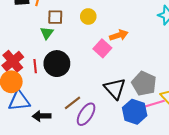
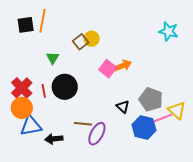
brown square: (55, 17) -> (81, 42), moved, turned -35
orange arrow: (119, 35) -> (123, 66), moved
black triangle: (115, 89) -> (123, 107), size x0.6
brown line: (72, 103) -> (83, 124), turned 48

